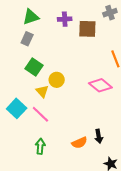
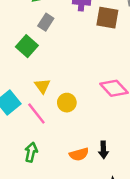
gray rectangle: (27, 39) -> (46, 22), moved
green square: (34, 67) -> (27, 46), moved
yellow circle: (57, 80) -> (67, 103), moved

